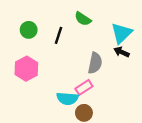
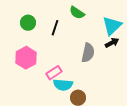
black arrow: (122, 52) -> (112, 43), turned 128
pink rectangle: (84, 87) -> (54, 73), moved

